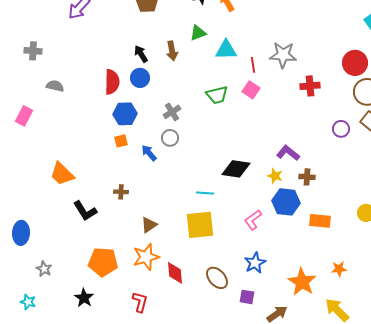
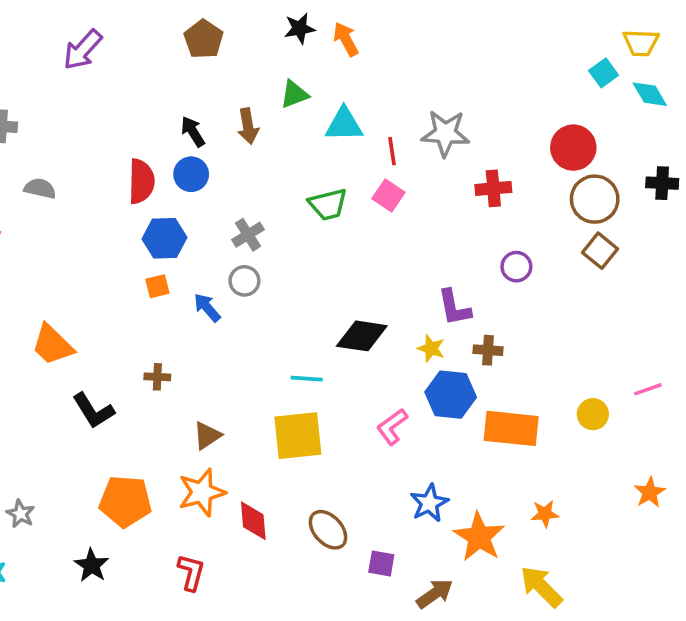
purple circle: (341, 129) -> (516, 267), moved
purple L-shape: (288, 153) -> (454, 308), turned -140
orange rectangle: (320, 221) -> (511, 428), size x1.4
blue star: (255, 263) -> (429, 503), moved

